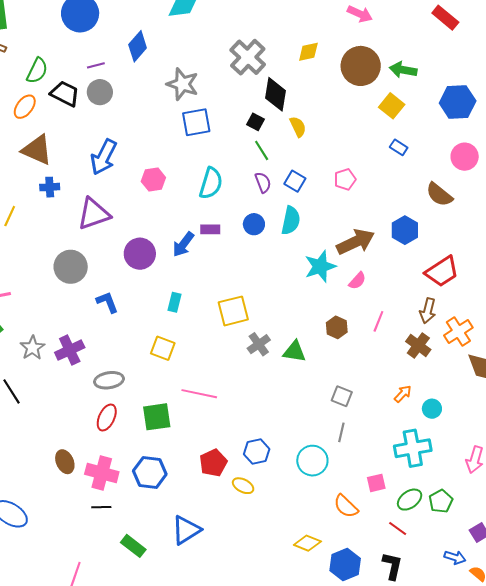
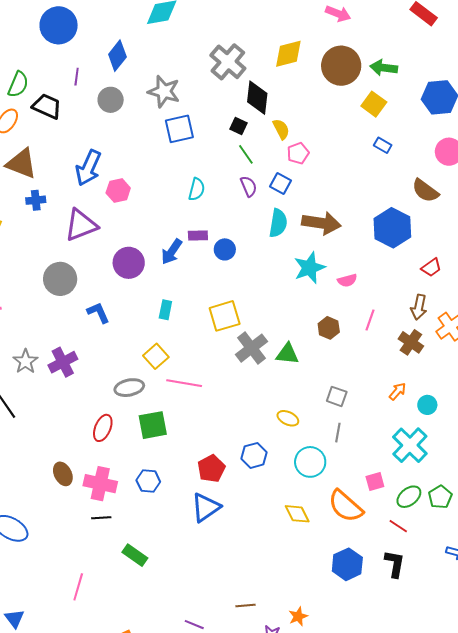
yellow diamond: (308, 52) -> (288, 54), size x1.4
purple line: (96, 65) -> (77, 77), turned -66
gray circle: (100, 92) -> (111, 100), moved
pink hexagon: (153, 179) -> (118, 191), moved
pink pentagon: (345, 179) -> (298, 153), moved
cyan semicircle: (211, 183) -> (197, 189), size x0.7
blue circle: (254, 224) -> (225, 249), moved
blue hexagon: (405, 230) -> (392, 228), size x1.4
brown arrow: (356, 242) -> (321, 223), moved, turned 36
red trapezoid: (442, 272) -> (431, 268), size x0.6
pink semicircle: (357, 281) -> (347, 280), turned 36
gray cross: (259, 344) -> (251, 348), size x1.4
yellow square: (163, 348) -> (156, 356), turned 30
gray ellipse: (109, 380) -> (129, 388), moved
pink line: (199, 394) -> (184, 383), moved
cyan cross: (413, 448) -> (410, 445), turned -33
blue hexagon: (150, 472) -> (148, 481), size x0.7
yellow ellipse: (243, 486) -> (288, 418), moved
orange semicircle: (346, 506) -> (346, 506), size x1.4
blue triangle: (186, 530) -> (206, 507), moved
yellow diamond: (307, 543) -> (297, 514), moved, turned 44

